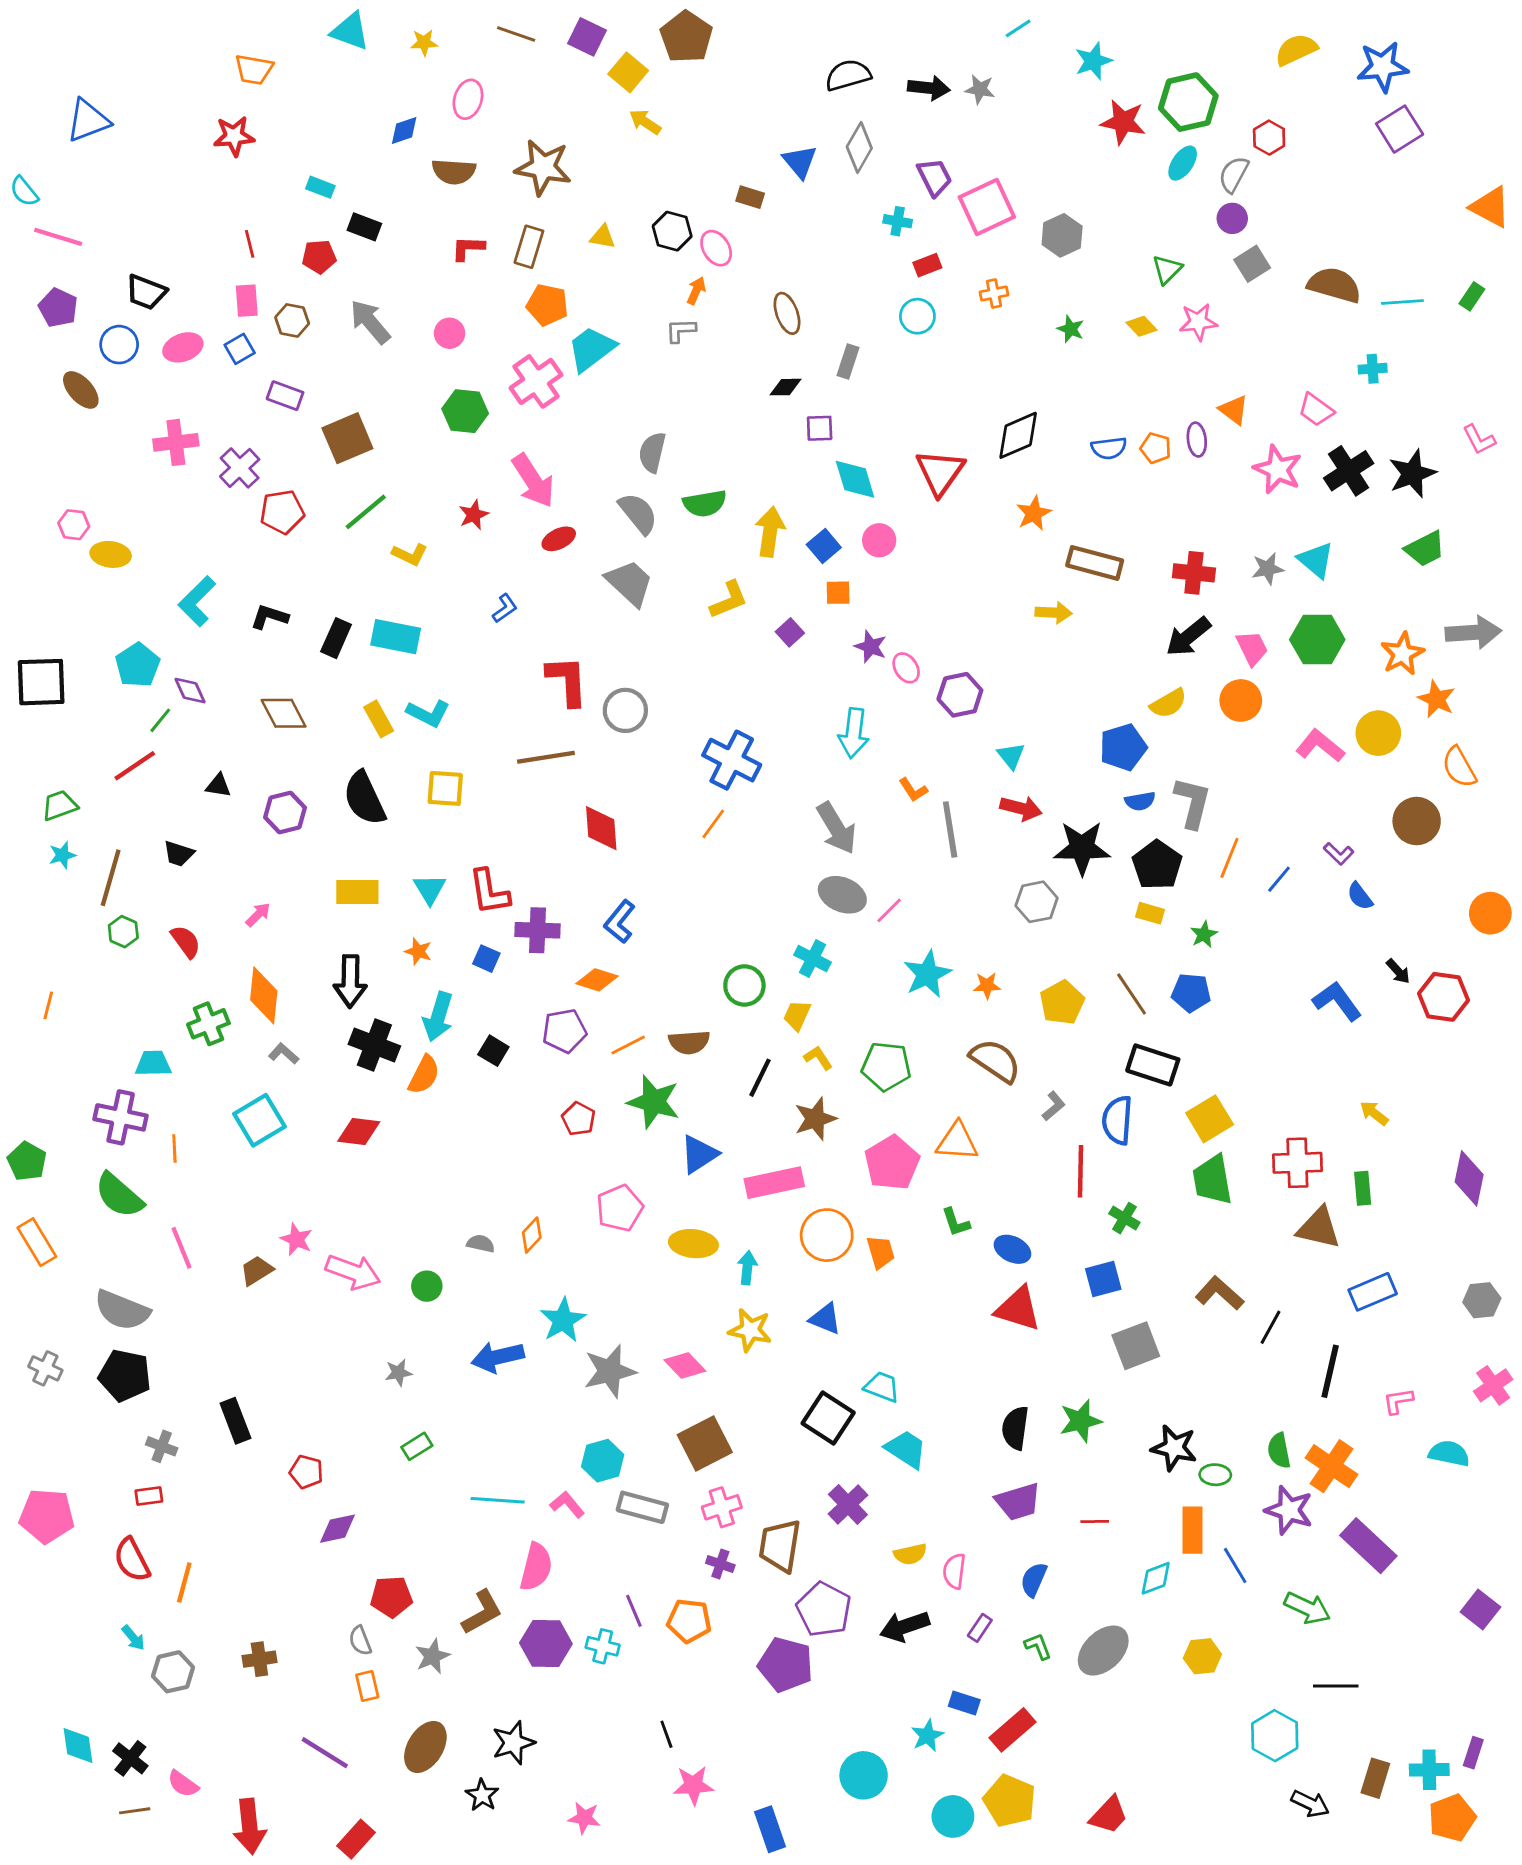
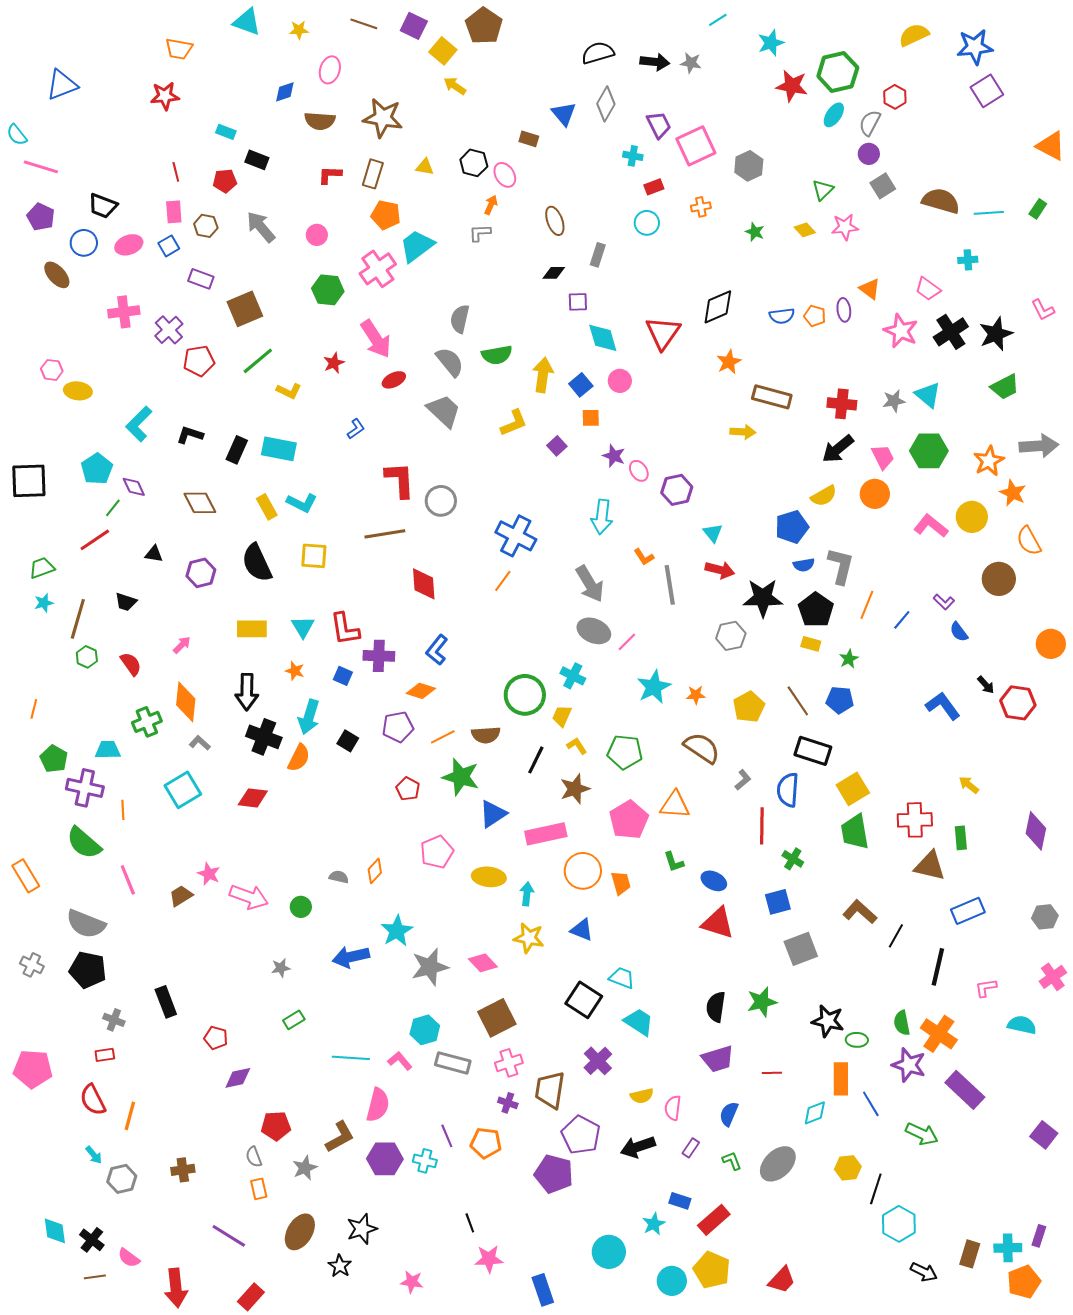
green circle: (744, 986) -> (525, 695), size x1.4
green pentagon: (27, 1161) -> (54, 759), moved
black line: (1336, 1686) -> (876, 1189), moved, turned -72

